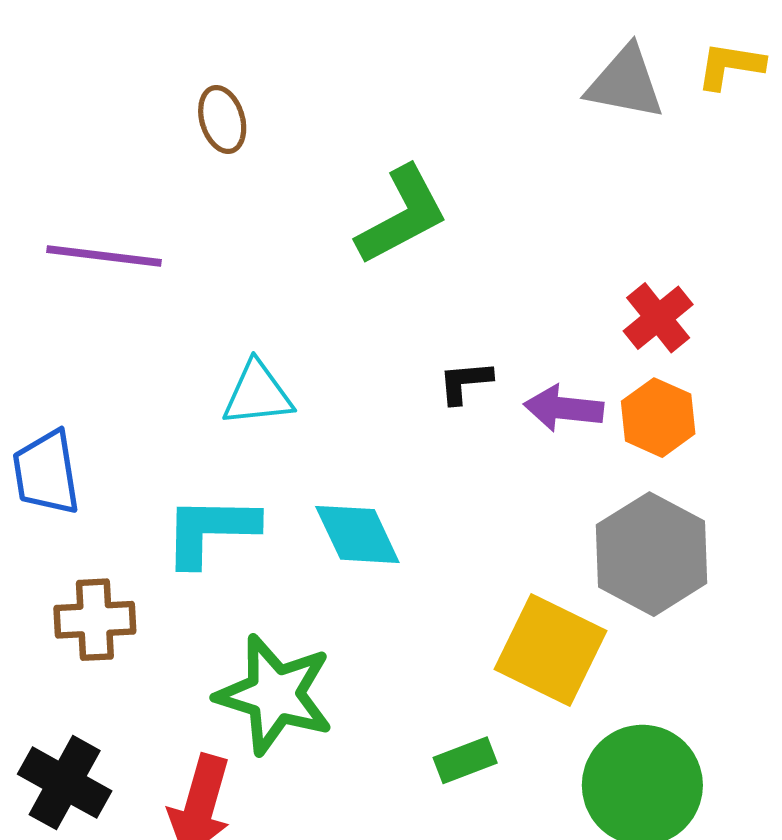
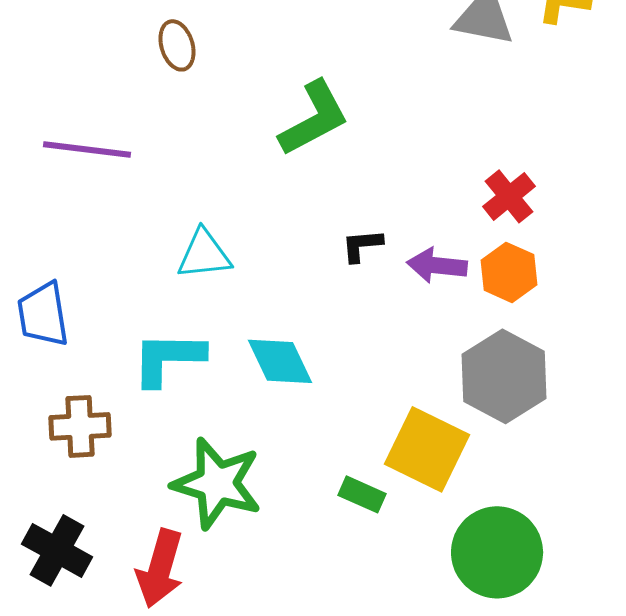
green rectangle: (465, 760) -> (362, 494), moved, turned 45

